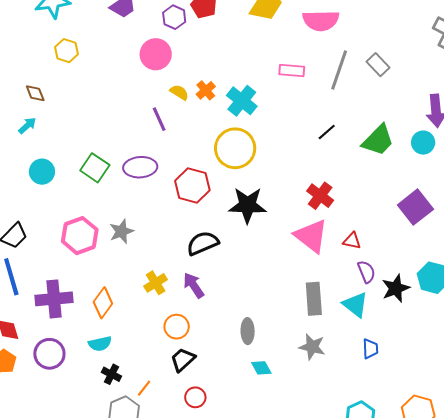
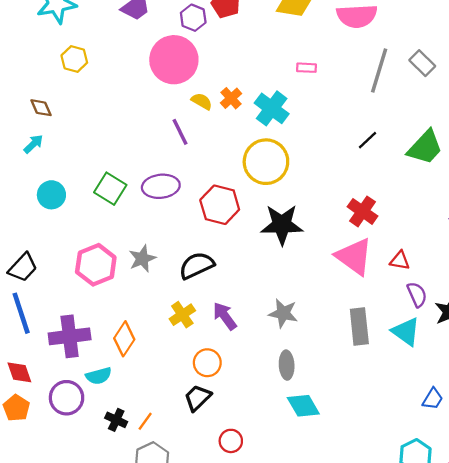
pink circle: (156, 54) -> (174, 60), size x1.4
pink rectangle: (292, 70) -> (307, 68), moved, size x0.7
black semicircle: (203, 243) -> (197, 265), moved
cyan semicircle: (100, 344) -> (99, 376), moved
gray star: (312, 347) -> (283, 313), moved
blue trapezoid: (370, 349) -> (433, 399), moved, turned 35
black trapezoid: (183, 360) -> (198, 398), moved
cyan diamond: (261, 368) -> (303, 406), size x1.4
black cross: (111, 374) -> (116, 420), moved
orange line: (144, 388) -> (145, 421), moved

